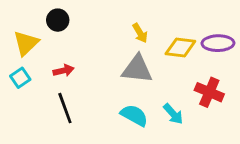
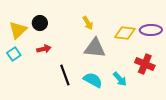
black circle: (58, 20) -> (40, 23), moved
yellow arrow: (140, 33) -> (88, 23), moved
black line: (65, 108) -> (65, 75), moved

